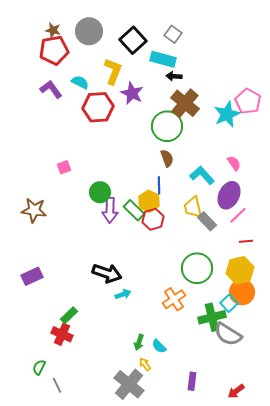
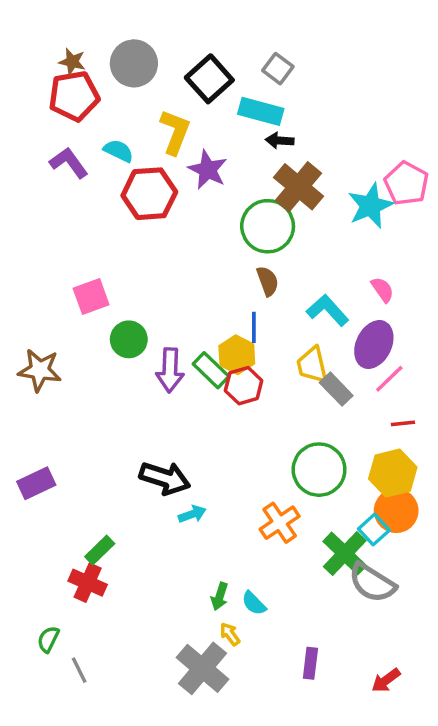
pink square: (64, 167) -> (91, 296), size x1.5
green circle: (100, 192) -> (129, 339), moved
green cross: (212, 317) -> (345, 554), turned -32

